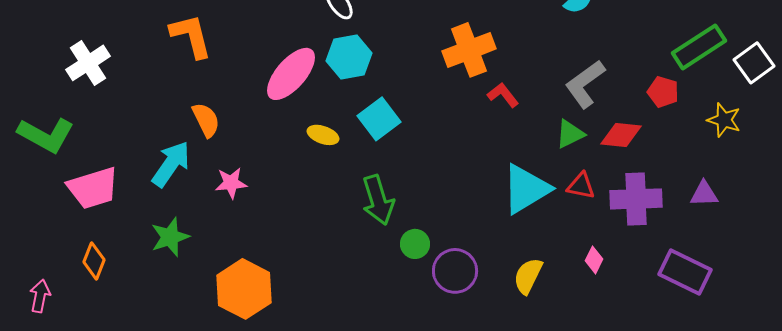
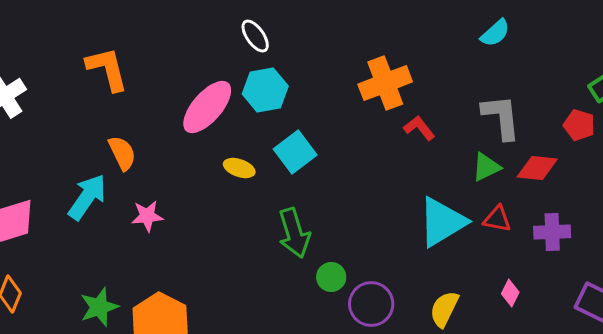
gray L-shape: (585, 84) -> (501, 117), turned 120
purple cross: (636, 199) -> (552, 232), size x0.7
green star: (170, 237) -> (99, 307), moved

